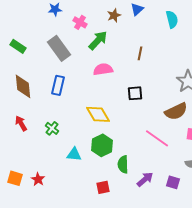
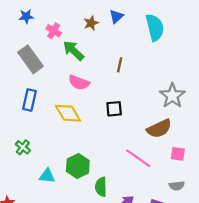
cyan semicircle: (172, 19) -> (155, 27), size x1.4
green arrow: (98, 40) -> (73, 51), turned -90
pink semicircle: (103, 69) -> (79, 82), turned -150
yellow diamond: (98, 114) -> (68, 113), moved

